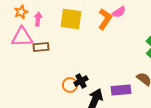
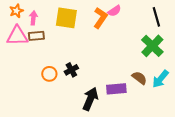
brown rectangle: (41, 47) -> (36, 36), moved
black cross: (81, 81) -> (71, 70), moved
orange circle: (70, 85) -> (49, 74), moved

